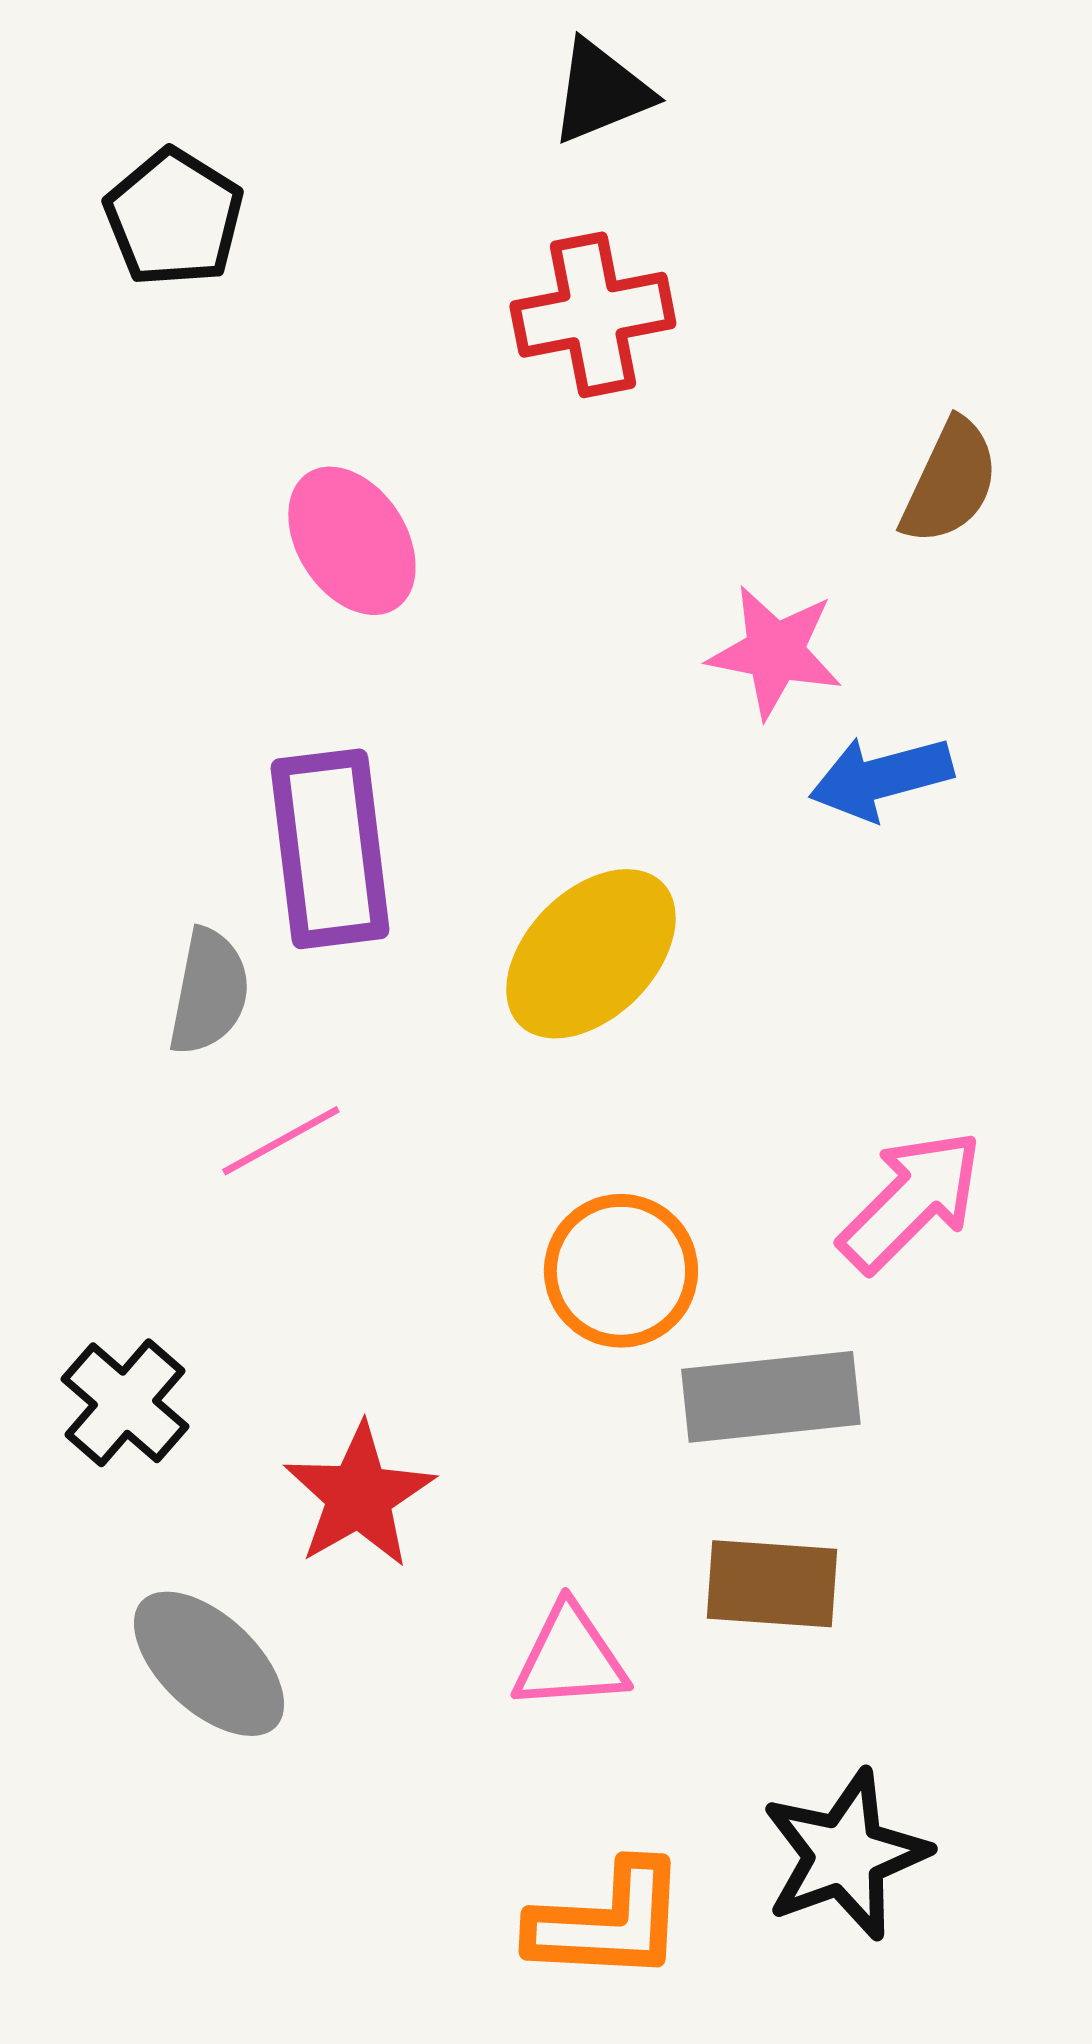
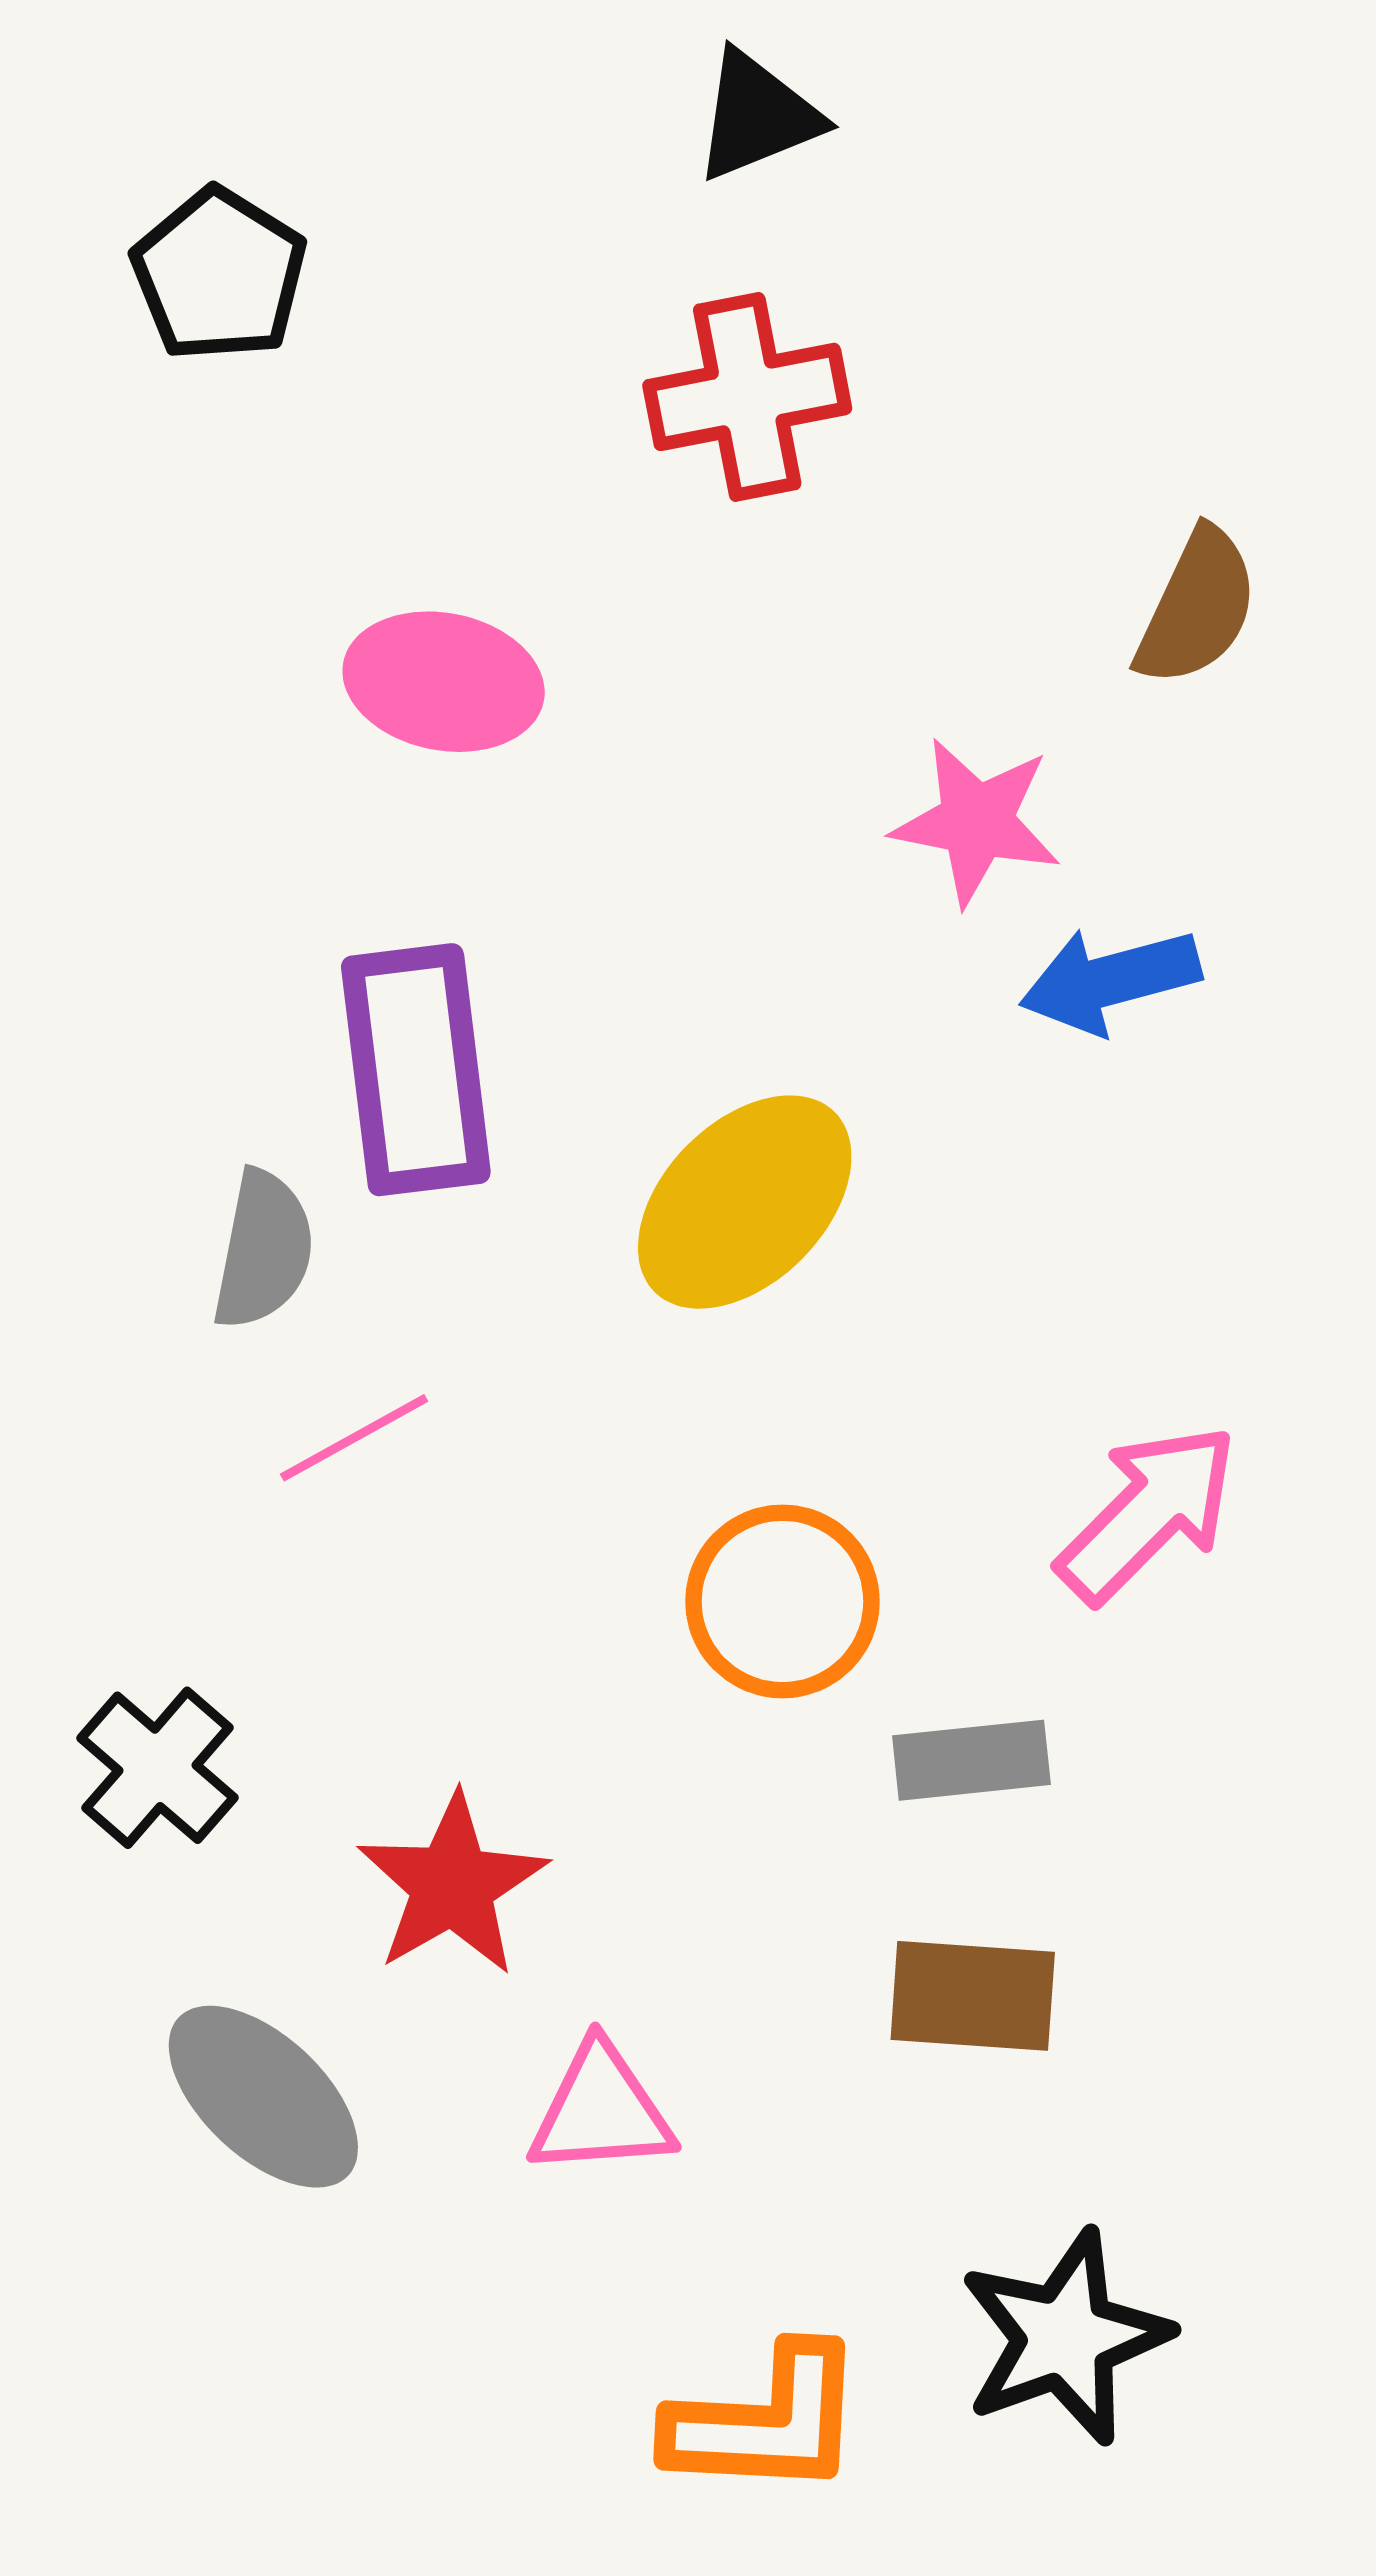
pink ellipse: (352, 541) -> (444, 682), turned -46
gray rectangle: (771, 1397) -> (971, 1760), size x0.7
pink triangle: (570, 1658) -> (601, 2111), moved

